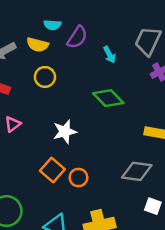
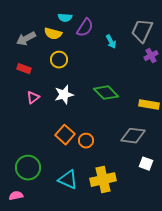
green diamond: (108, 98) -> (106, 93), moved
white star: (65, 132) -> (64, 95), moved

